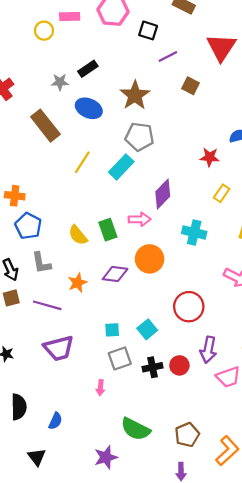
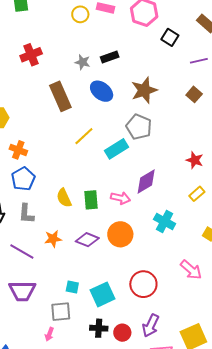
purple line: (168, 57) -> (199, 61), moved
cyan square: (147, 329) -> (103, 294), size x1.4
gray square: (120, 358) -> (61, 312), moved

